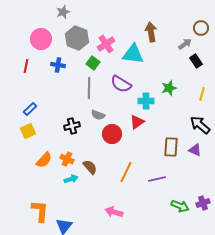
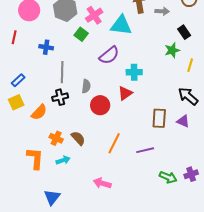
gray arrow: (185, 44) -> (162, 11), moved, turned 40
blue cross: (58, 65) -> (46, 47), moved
purple semicircle: (121, 84) -> (109, 55), turned -70
gray line: (89, 88) -> (62, 72), moved
green star: (169, 88) -> (172, 50), moved
gray semicircle: (98, 115) -> (86, 86), turned -104
orange cross: (67, 159) -> (56, 138), moved
orange semicircle: (44, 160) -> (39, 112), moved
cyan arrow: (71, 179) -> (63, 160), moved
orange L-shape: (40, 211) -> (35, 158), moved

